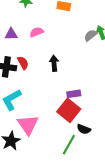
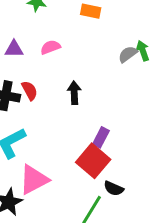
purple rectangle: (74, 94) -> (101, 137), turned -56
pink triangle: (28, 125) -> (34, 180), turned 35

